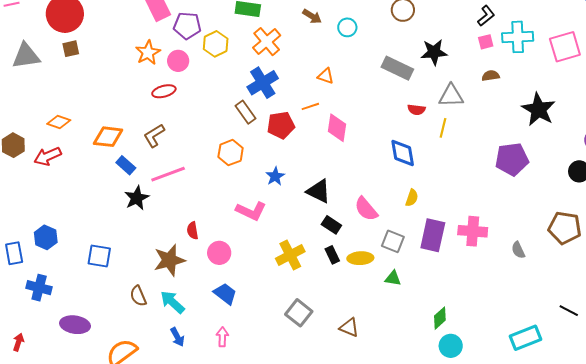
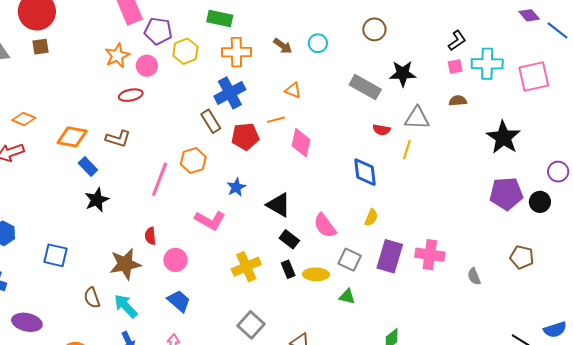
brown arrow: (312, 16) -> (283, 46), moved
orange cross: (267, 42) -> (236, 52), turned 36
brown L-shape: (154, 136) -> (118, 139), turned -135
purple pentagon: (512, 159) -> (506, 194), moved
pink line: (168, 174) -> (160, 179), moved, turned -52
brown pentagon: (565, 228) -> (522, 257), size x0.7

